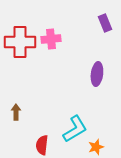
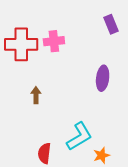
brown arrow: (16, 112) -> (36, 95), moved

